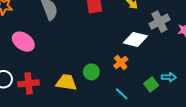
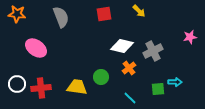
gray cross: (159, 22) -> (153, 51), moved
white diamond: (135, 39) -> (122, 46), moved
green square: (151, 84) -> (158, 89), turned 32

